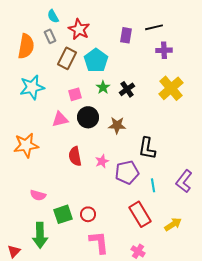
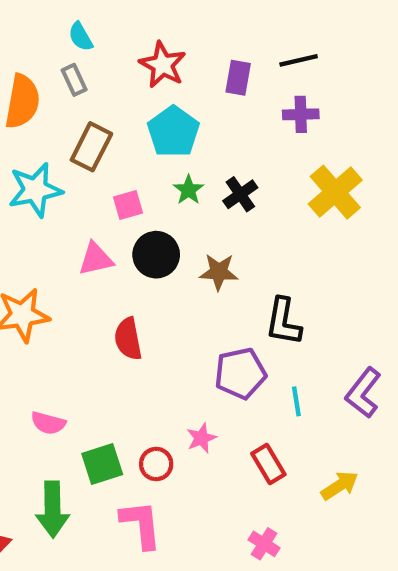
red star: (79, 29) -> (163, 65), moved
purple cross: (164, 50) -> (301, 114), moved
brown rectangle: (67, 58) -> (91, 147), moved
pink star: (102, 161) -> (201, 438), moved
red rectangle: (140, 214) -> (268, 464), size x0.7
pink L-shape: (99, 242) -> (141, 524), moved

